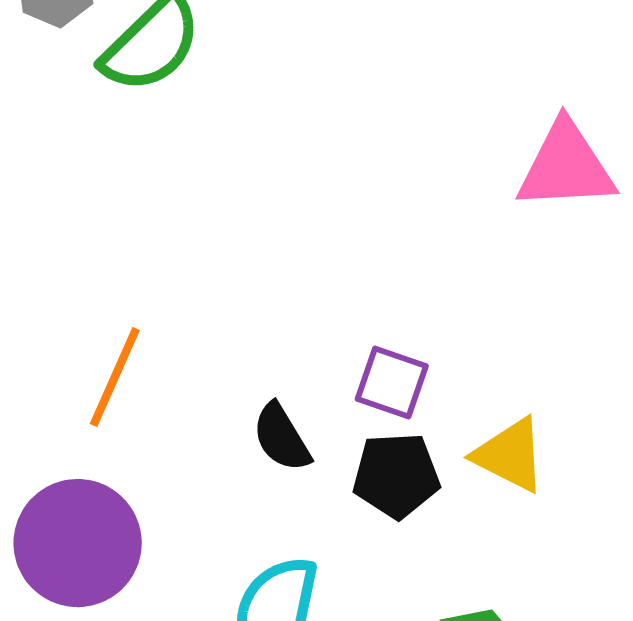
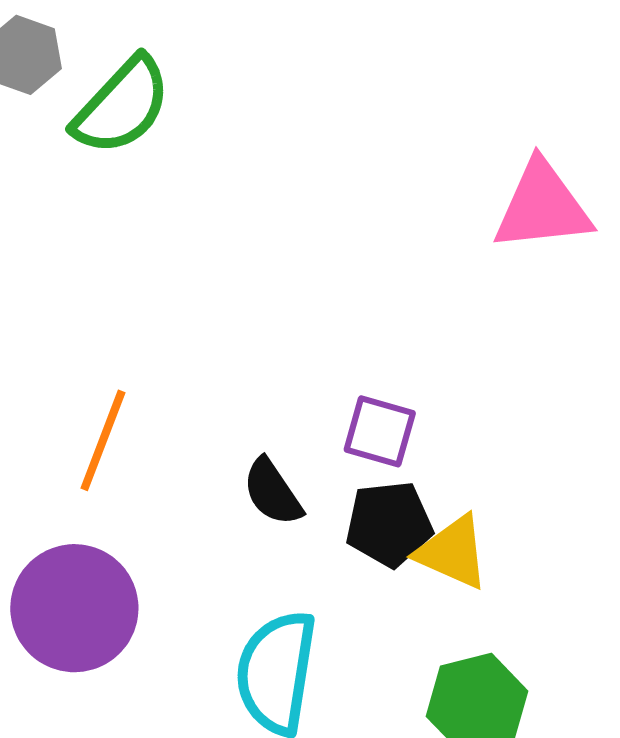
yellow triangle: (510, 455) -> (453, 552), moved

